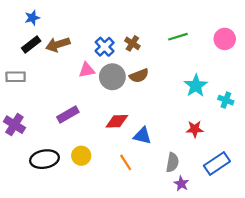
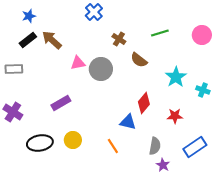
brown arrow: (58, 44) -> (52, 40), turned 60
blue cross: (105, 47) -> (94, 12), moved
brown semicircle: (139, 76) -> (139, 60), moved, turned 60
red diamond: (117, 121) -> (144, 103), moved, turned -50

